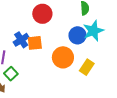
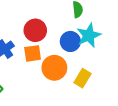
red circle: (42, 14) -> (35, 30), moved
orange square: (35, 43) -> (33, 53), moved

